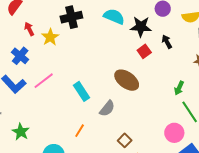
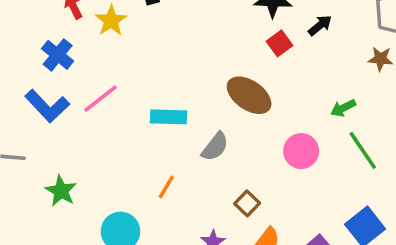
black arrow: (167, 42) -> (320, 25), turned 80
green arrow: (179, 88) -> (343, 108), turned 40
cyan rectangle: (81, 91) -> (168, 117), turned -54
pink circle: (174, 133) -> (301, 151), moved

